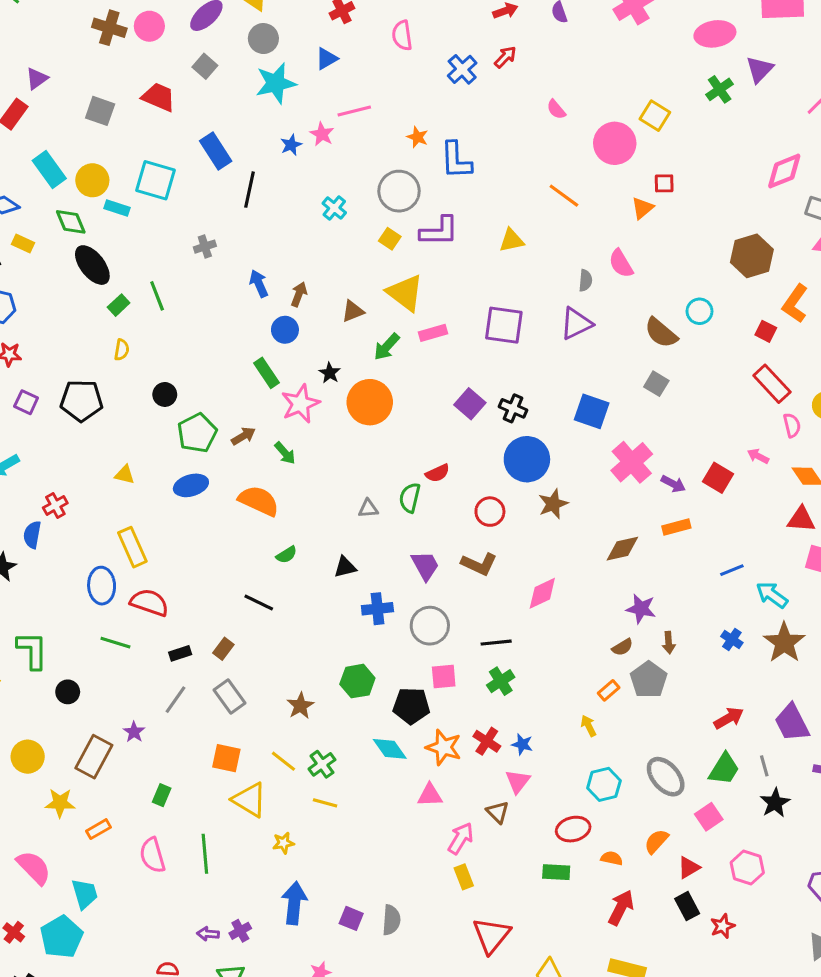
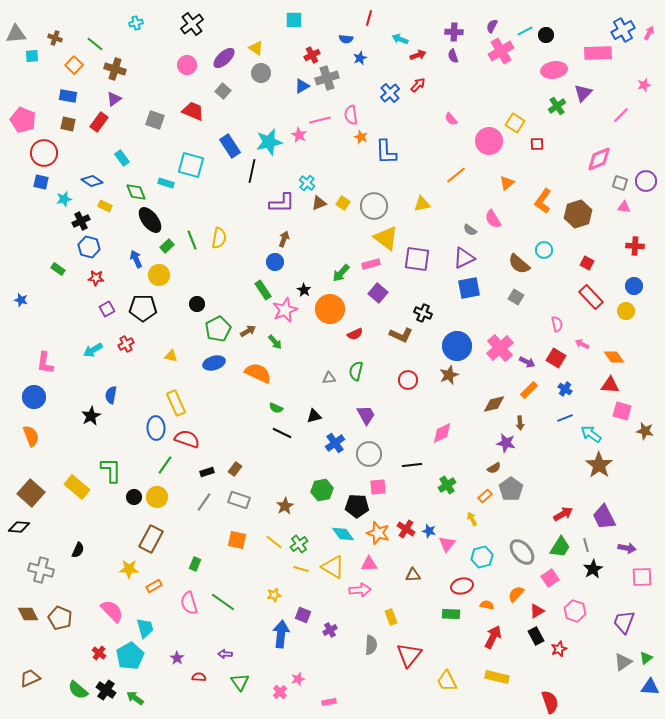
brown cross: (109, 28) -> (115, 69), moved
pink semicircle: (402, 35) -> (351, 115), moved
cyan star: (276, 83) -> (269, 142), moved
blue star: (291, 145) -> (360, 58), moved
cyan rectangle: (49, 169) -> (122, 158), size x0.7
yellow circle: (92, 180) -> (159, 275), moved
red square: (664, 183) -> (537, 144), moved
gray circle: (399, 191) -> (374, 206), moved
orange line: (564, 196) -> (456, 175), turned -75
purple L-shape: (439, 231) -> (282, 203), moved
gray cross: (205, 247) -> (327, 78), moved, size x1.6
gray semicircle: (585, 280) -> (470, 230), turned 120
blue arrow: (259, 284) -> (136, 259), moved
yellow triangle: (405, 293) -> (386, 238), moved
orange L-shape: (795, 304) -> (543, 201), moved
brown triangle: (353, 311) -> (319, 203), moved
yellow semicircle: (122, 350) -> (219, 238), moved, size x1.5
purple square: (26, 402) -> (107, 309), turned 35
purple square: (470, 404) -> (378, 293), moved
blue square: (592, 411) -> (469, 288), moved, turned -30
pink semicircle: (792, 425) -> (557, 324), moved
blue circle: (527, 459) -> (457, 346), moved
red semicircle: (438, 473) -> (355, 334), moved
red cross: (55, 505) -> (126, 344), moved
orange rectangle: (676, 527) -> (529, 390), turned -30
green semicircle: (287, 555) -> (276, 408), turned 56
brown L-shape: (479, 564) -> (401, 335), moved
black line: (259, 603) -> (282, 433), moved
blue cross: (377, 609) -> (335, 443), turned -30
blue cross: (732, 640) -> (565, 389), moved
green line: (115, 643) -> (165, 465), turned -72
brown arrow: (669, 643) -> (520, 423), moved
green cross: (501, 681) -> (447, 485), moved
gray rectangle: (229, 697) -> (239, 500), turned -35
purple star: (134, 732) -> (177, 658), moved
yellow circle: (28, 757) -> (157, 497), moved
pink triangle: (518, 781) -> (447, 544), moved
yellow triangle: (250, 800) -> (333, 567), moved
brown triangle: (498, 812) -> (413, 575), turned -49
pink arrow: (461, 838) -> (360, 590), moved, turned 55
green line: (205, 854) -> (223, 602), turned -50
purple square: (351, 918) -> (303, 615), moved
gray semicircle: (391, 920) -> (371, 645), moved
purple cross: (240, 931) -> (330, 630), moved

